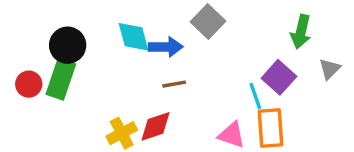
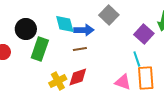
purple square: (279, 77) -> (144, 34), moved
green rectangle: (61, 79) -> (40, 49), moved
brown line: (174, 84) -> (80, 49), moved

